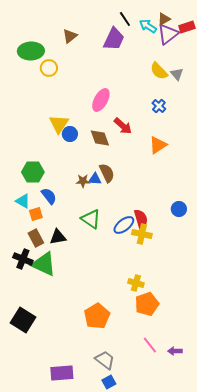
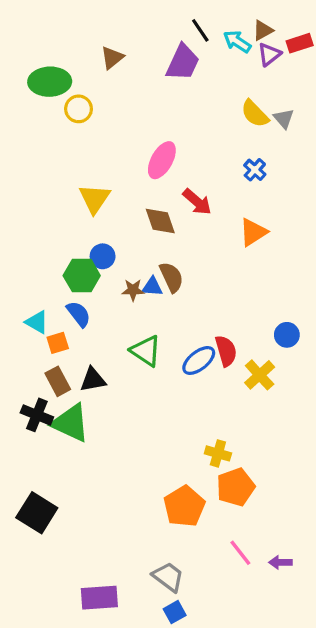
purple triangle: (168, 34) -> (269, 54), size x0.7
blue circle: (70, 134) -> (103, 256), moved
green hexagon: (33, 172) -> (82, 276), moved
yellow cross: (142, 234) -> (260, 375), moved, turned 36
orange pentagon: (97, 316) -> (184, 506), moved

